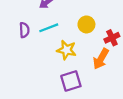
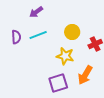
yellow star: (66, 50) -> (65, 56), moved
orange arrow: (101, 59) -> (85, 75), moved

